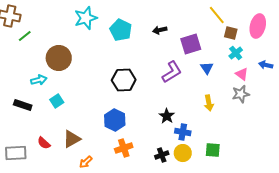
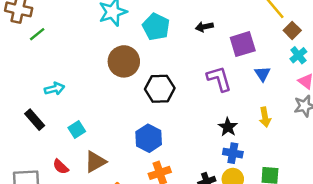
brown square: (231, 33) -> (292, 30), turned 32
brown circle: (59, 58) -> (124, 61), moved
purple L-shape: (172, 72) -> (219, 79), turned -75
cyan square: (57, 101) -> (77, 130), moved
black rectangle: (23, 105) -> (35, 120), turned 30
black star: (167, 116) -> (228, 127), moved

